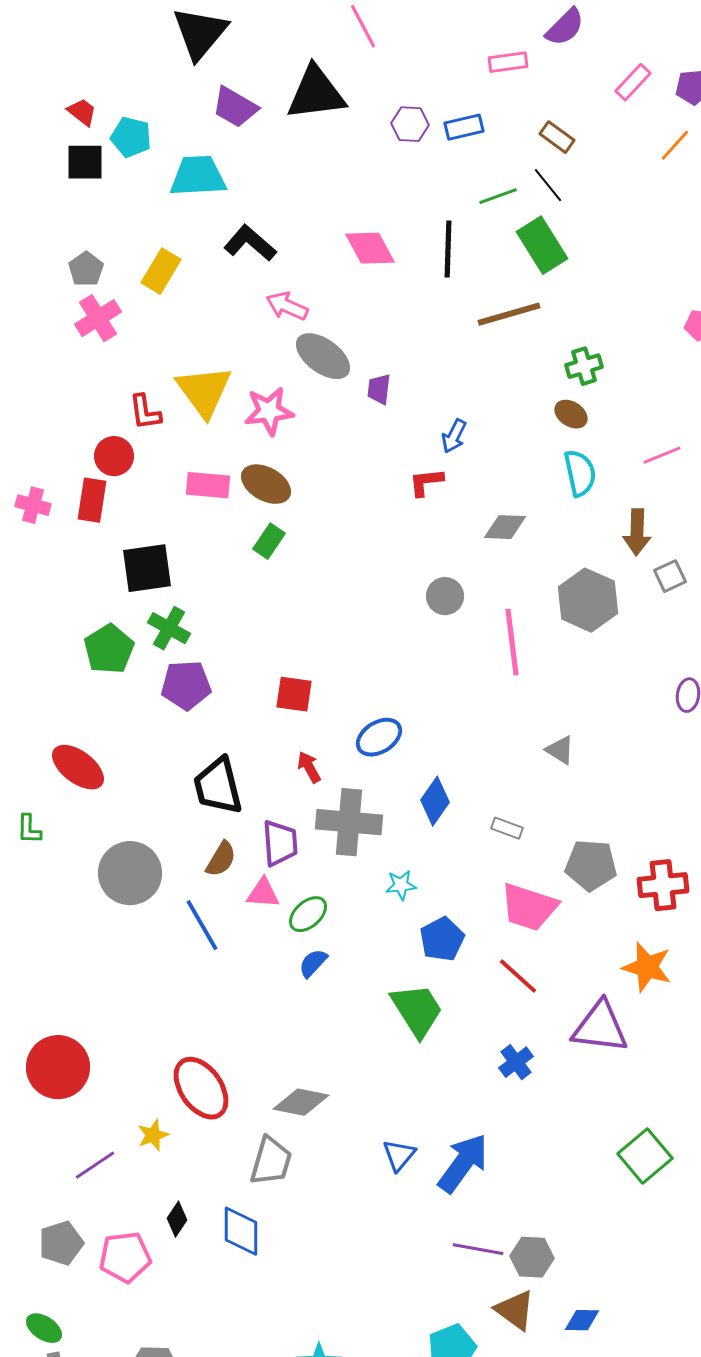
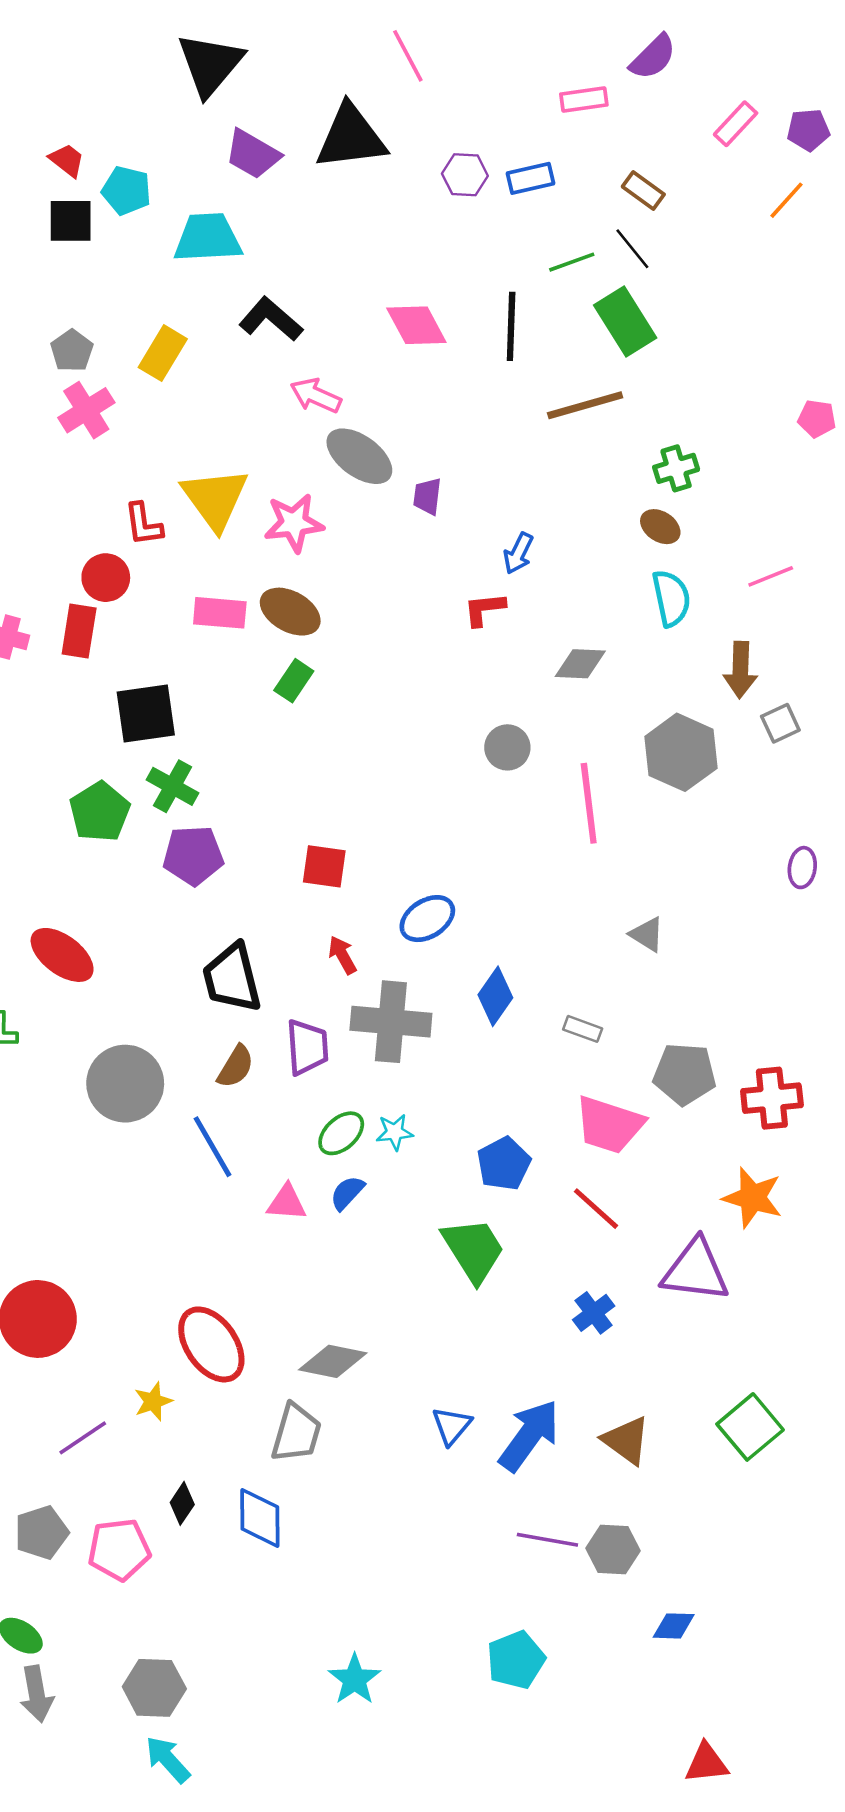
cyan star: (401, 885) -> (395, 1132), moved
pink triangle: (263, 893) -> (287, 1202), moved
brown triangle: (515, 1310) -> (626, 1440), moved

